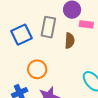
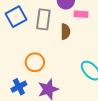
blue square: (21, 35) -> (16, 17), moved

